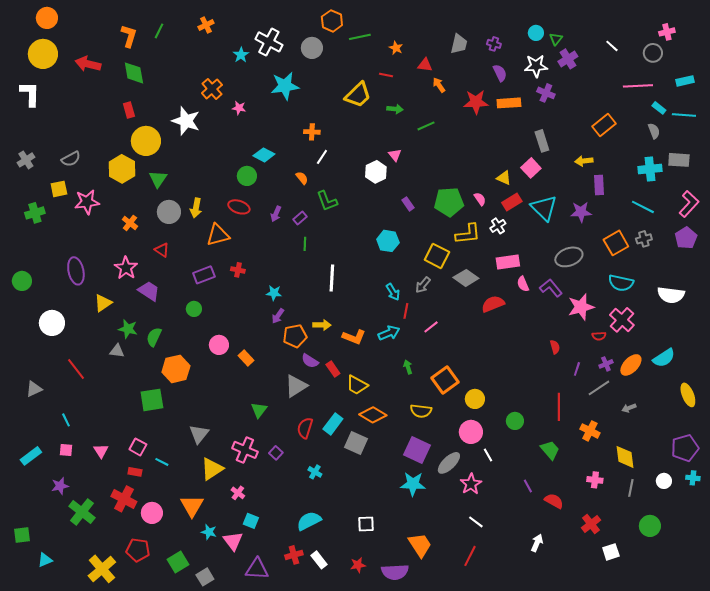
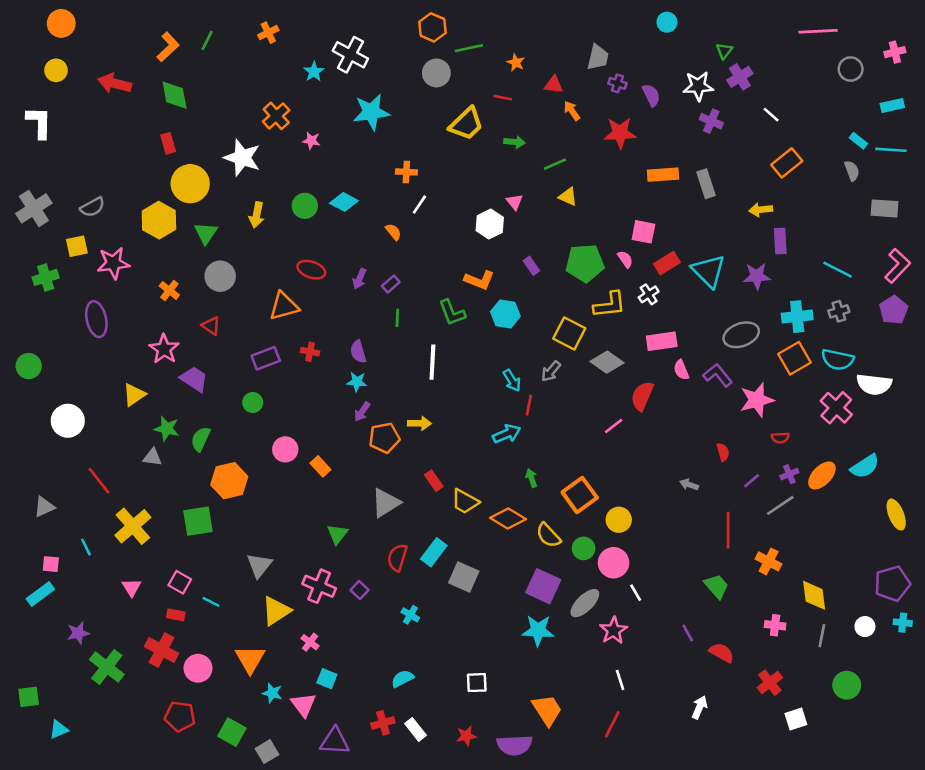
pink cross: (667, 32) -> (895, 52), moved
cyan circle: (536, 33) -> (667, 22), moved
orange L-shape: (129, 36) -> (168, 47), turned 30
purple cross: (494, 44) -> (617, 83), moved
white line: (612, 46) -> (771, 115), moved
gray circle: (312, 48) -> (436, 73), moved
yellow circle: (43, 54) -> (56, 70), size x0.6
pink line: (638, 86) -> (818, 31), moved
orange rectangle: (509, 103) -> (663, 175), moved
gray cross: (26, 160) -> (34, 208), size x1.5
pink square: (531, 168) -> (643, 232), moved, turned -36
cyan cross: (650, 169) -> (797, 317), moved
green circle: (247, 176) -> (305, 206), moved
yellow triangle: (504, 178) -> (568, 197), moved
green L-shape: (327, 201) -> (452, 313), moved
yellow arrow: (196, 208) -> (257, 215), moved
orange square: (616, 243) -> (795, 358), moved
purple ellipse: (76, 271) -> (96, 319), moved
cyan semicircle: (621, 283) -> (838, 360), moved
red semicircle: (493, 304) -> (642, 396), turned -45
pink cross: (622, 320) -> (836, 408), moved
pink line: (431, 327) -> (614, 426), moved
orange L-shape: (354, 337) -> (479, 280), moved
purple semicircle: (310, 361) -> (358, 352), moved, turned 42
purple line: (577, 369) -> (752, 481), turned 32
gray arrow: (629, 408) -> (689, 485), moved, turned 40
yellow semicircle: (421, 411) -> (548, 535), turned 40
orange diamond: (373, 415) -> (508, 518), moved
green circle: (515, 421) -> (584, 548), moved
pink square: (66, 450) -> (51, 564), moved
cyan semicircle: (309, 521) -> (403, 679), size x0.7
white line: (476, 522) -> (620, 680), turned 35
green square: (178, 562) -> (232, 732), turned -30
yellow cross: (102, 569) -> (133, 526), moved

